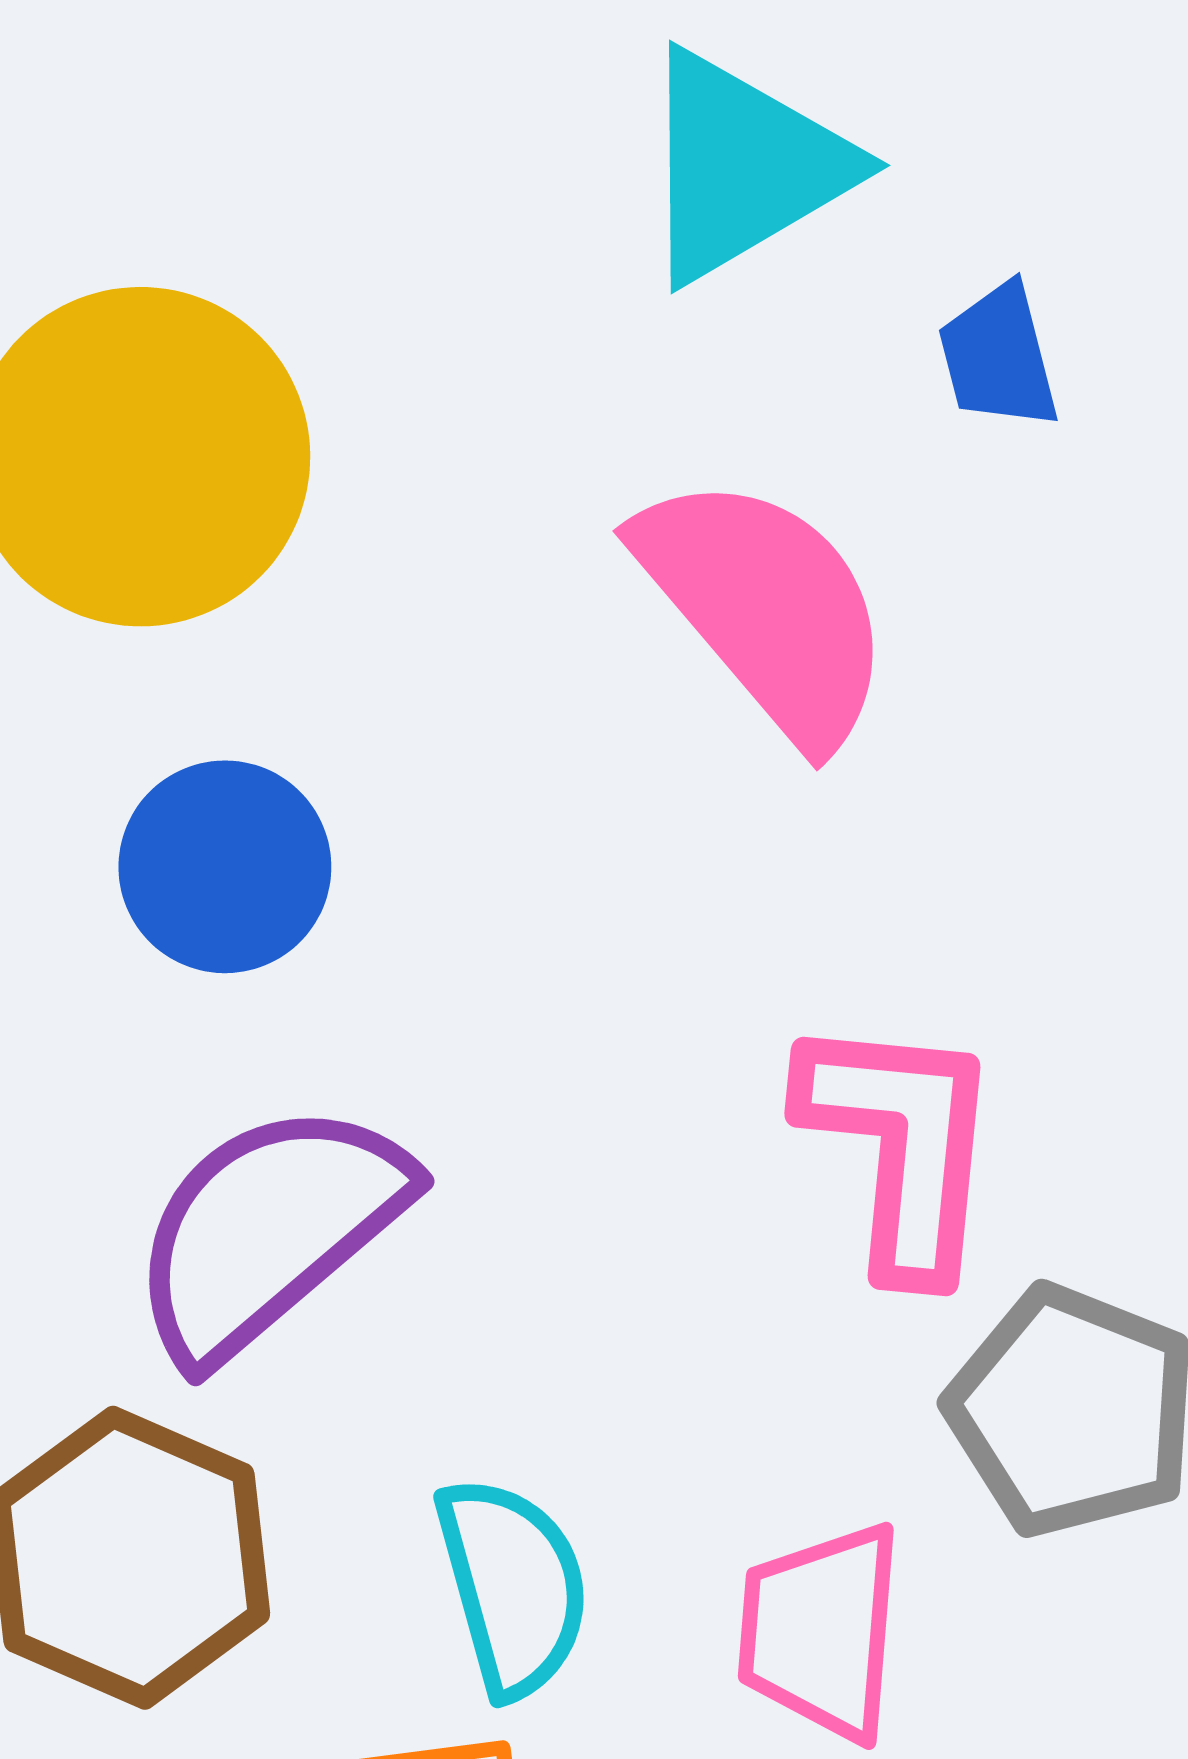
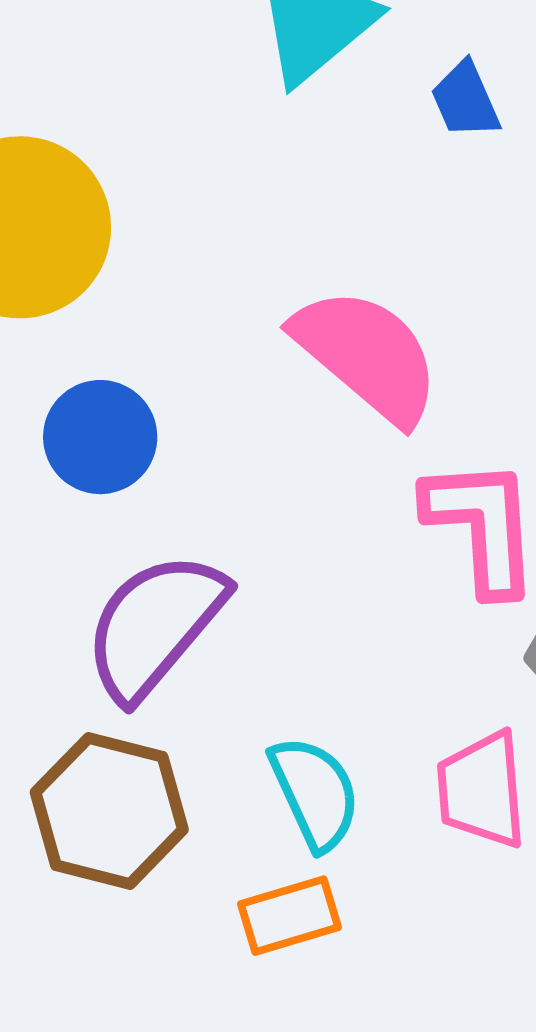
pink semicircle: (766, 608) -> (367, 355), moved

